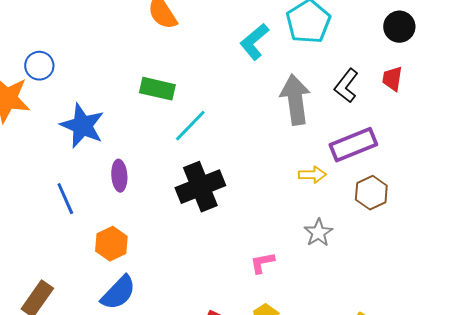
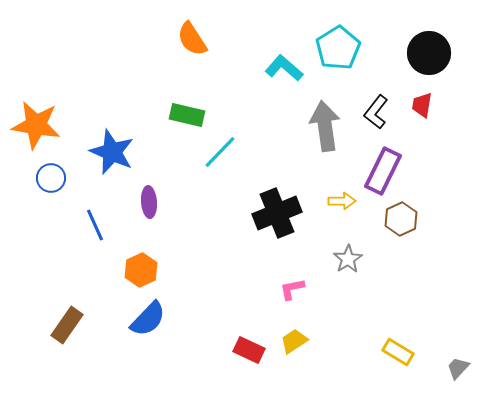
black circle: (399, 27) -> (429, 53), size x1.4
cyan L-shape: (254, 42) -> (284, 68), turned 81
blue circle: (39, 66) -> (51, 178), moved
purple rectangle: (353, 145) -> (383, 171), turned -42
black cross: (200, 187) -> (277, 213), moved

